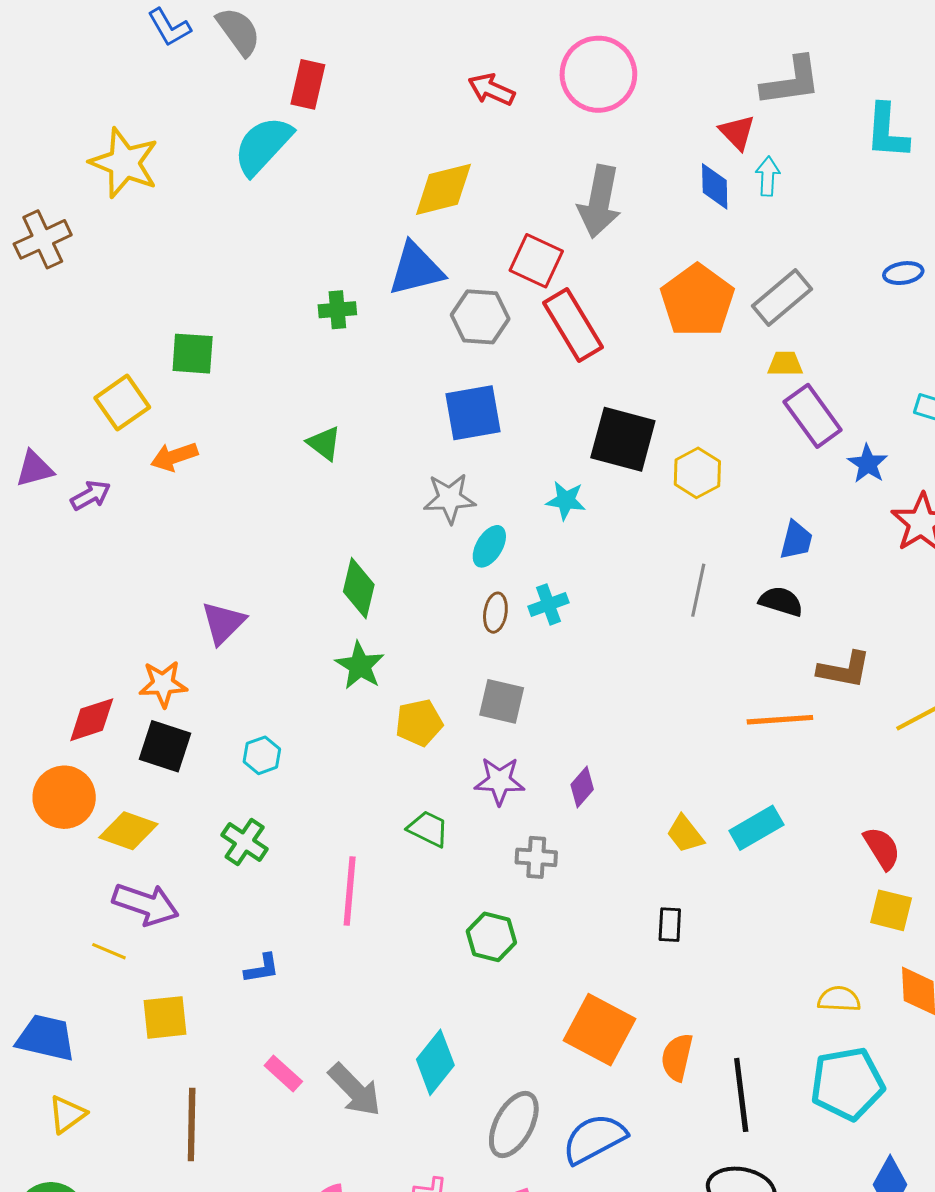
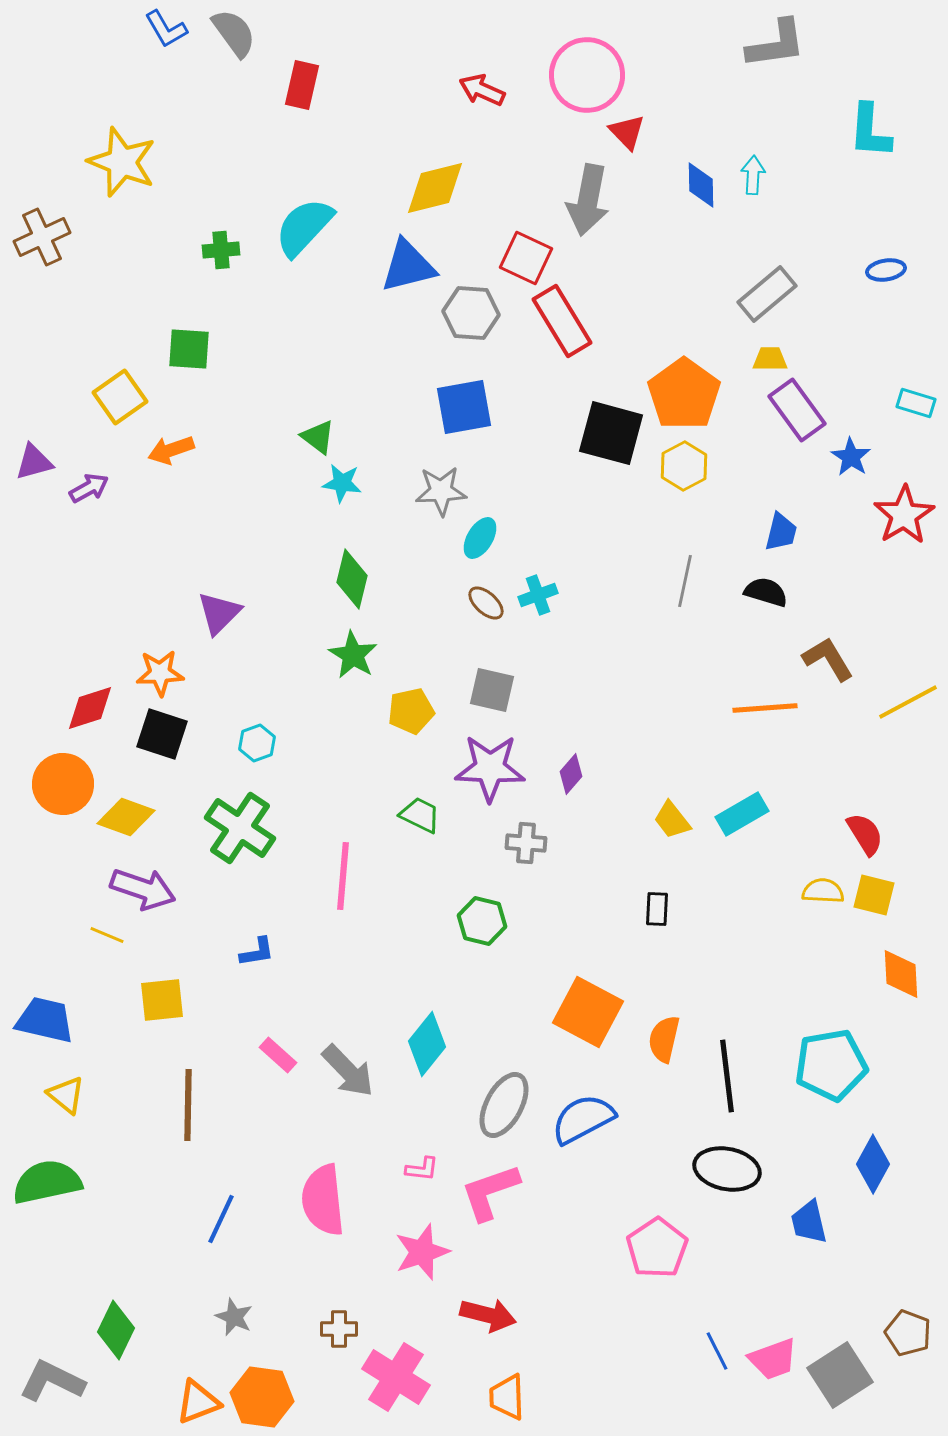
gray L-shape: (791, 81) -> (776, 44), moved
red triangle: (737, 132) -> (627, 132), moved
cyan semicircle: (263, 146) -> (304, 227), moved
orange pentagon: (697, 301) -> (684, 394), moved
green cross: (337, 310) -> (221, 250), moved
cyan star: (566, 500) -> (342, 483), moved
brown ellipse: (495, 613) -> (486, 603), turned -57
brown L-shape: (844, 670) -> (828, 659), turned -132
purple star: (500, 781) -> (490, 768), size x1.4
green cross: (245, 842) -> (240, 828), size x1.5
yellow semicircle: (839, 999) -> (823, 891), moved
yellow triangle: (67, 1114) -> (66, 1095), turned -45

